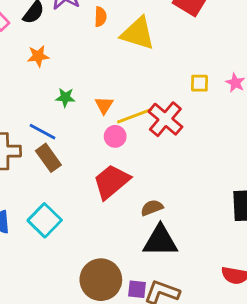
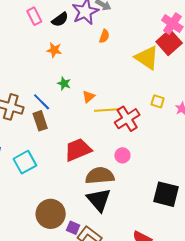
yellow triangle: (138, 33) -> (147, 58), moved
pink circle: (115, 136) -> (122, 155), moved
brown semicircle: (152, 208) -> (100, 176), size x1.8
black triangle: (160, 241) -> (99, 200), turned 32

